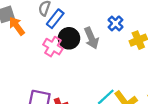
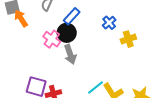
blue rectangle: (55, 19) -> (72, 16), moved
gray arrow: (91, 38) -> (70, 54), moved

